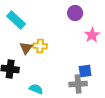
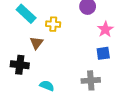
yellow cross: (40, 46) -> (53, 24), moved
blue square: (85, 71) -> (103, 53), moved

